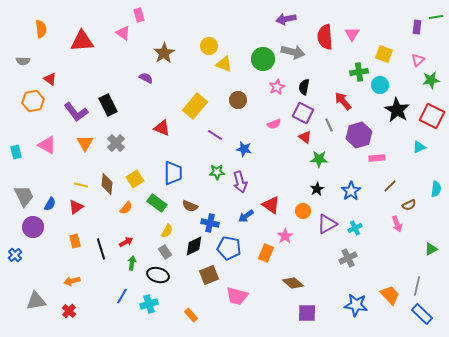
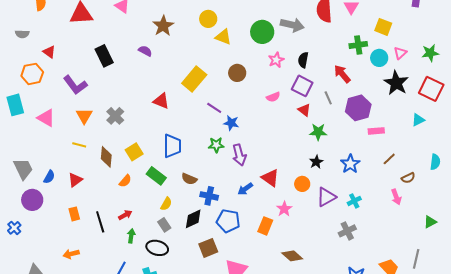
pink triangle: (418, 60) -> (400, 53), moved
black rectangle: (108, 105) -> (104, 56), moved
blue star: (244, 149) -> (231, 123), moved
cyan rectangle: (16, 152) -> (15, 105), moved, size x1.5
yellow line: (81, 185) -> (79, 145), moved

